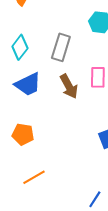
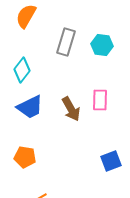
gray rectangle: (61, 47) -> (66, 42), moved

